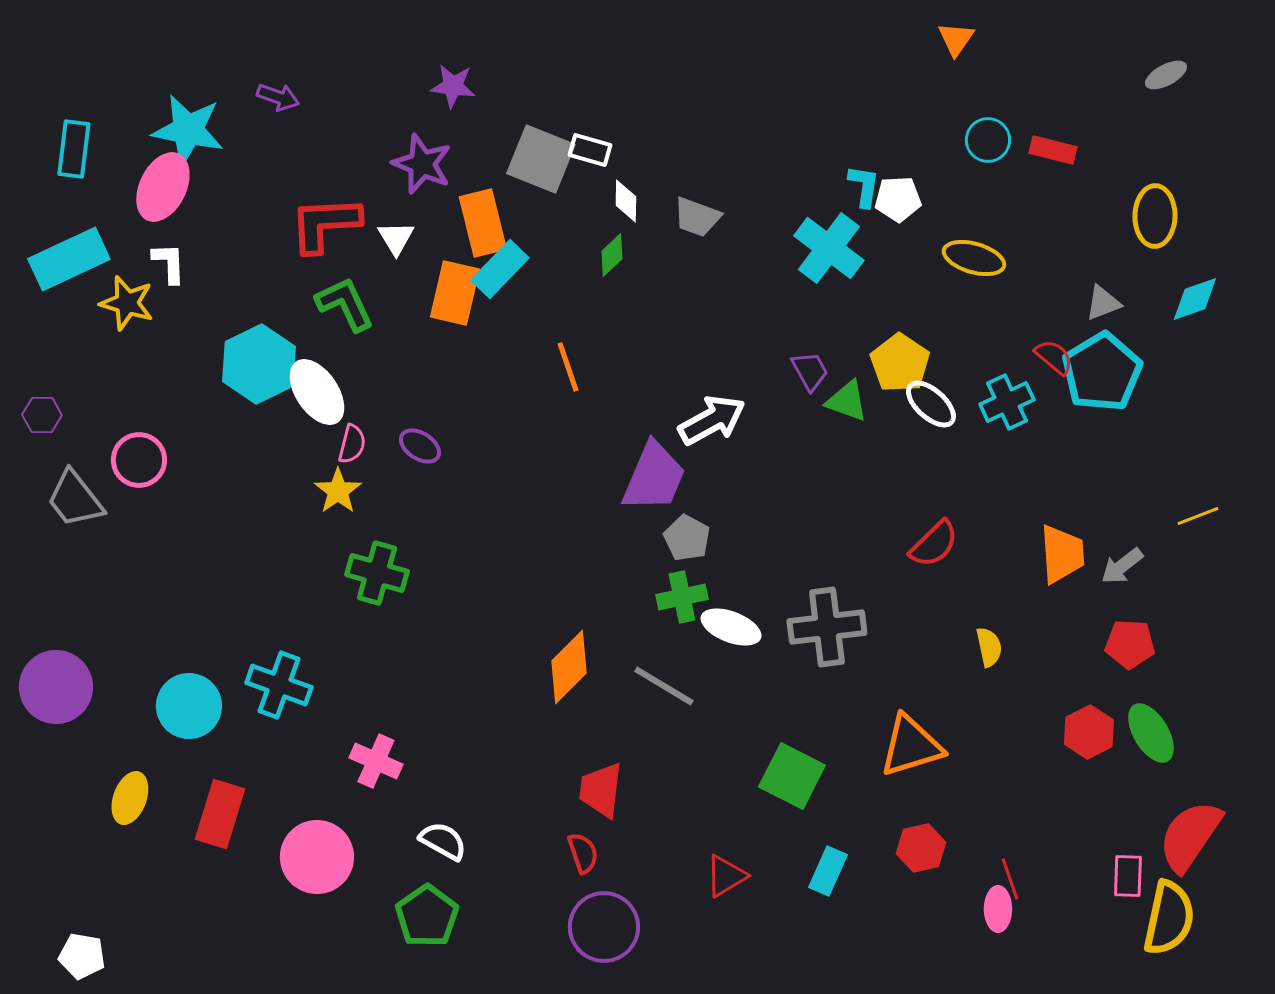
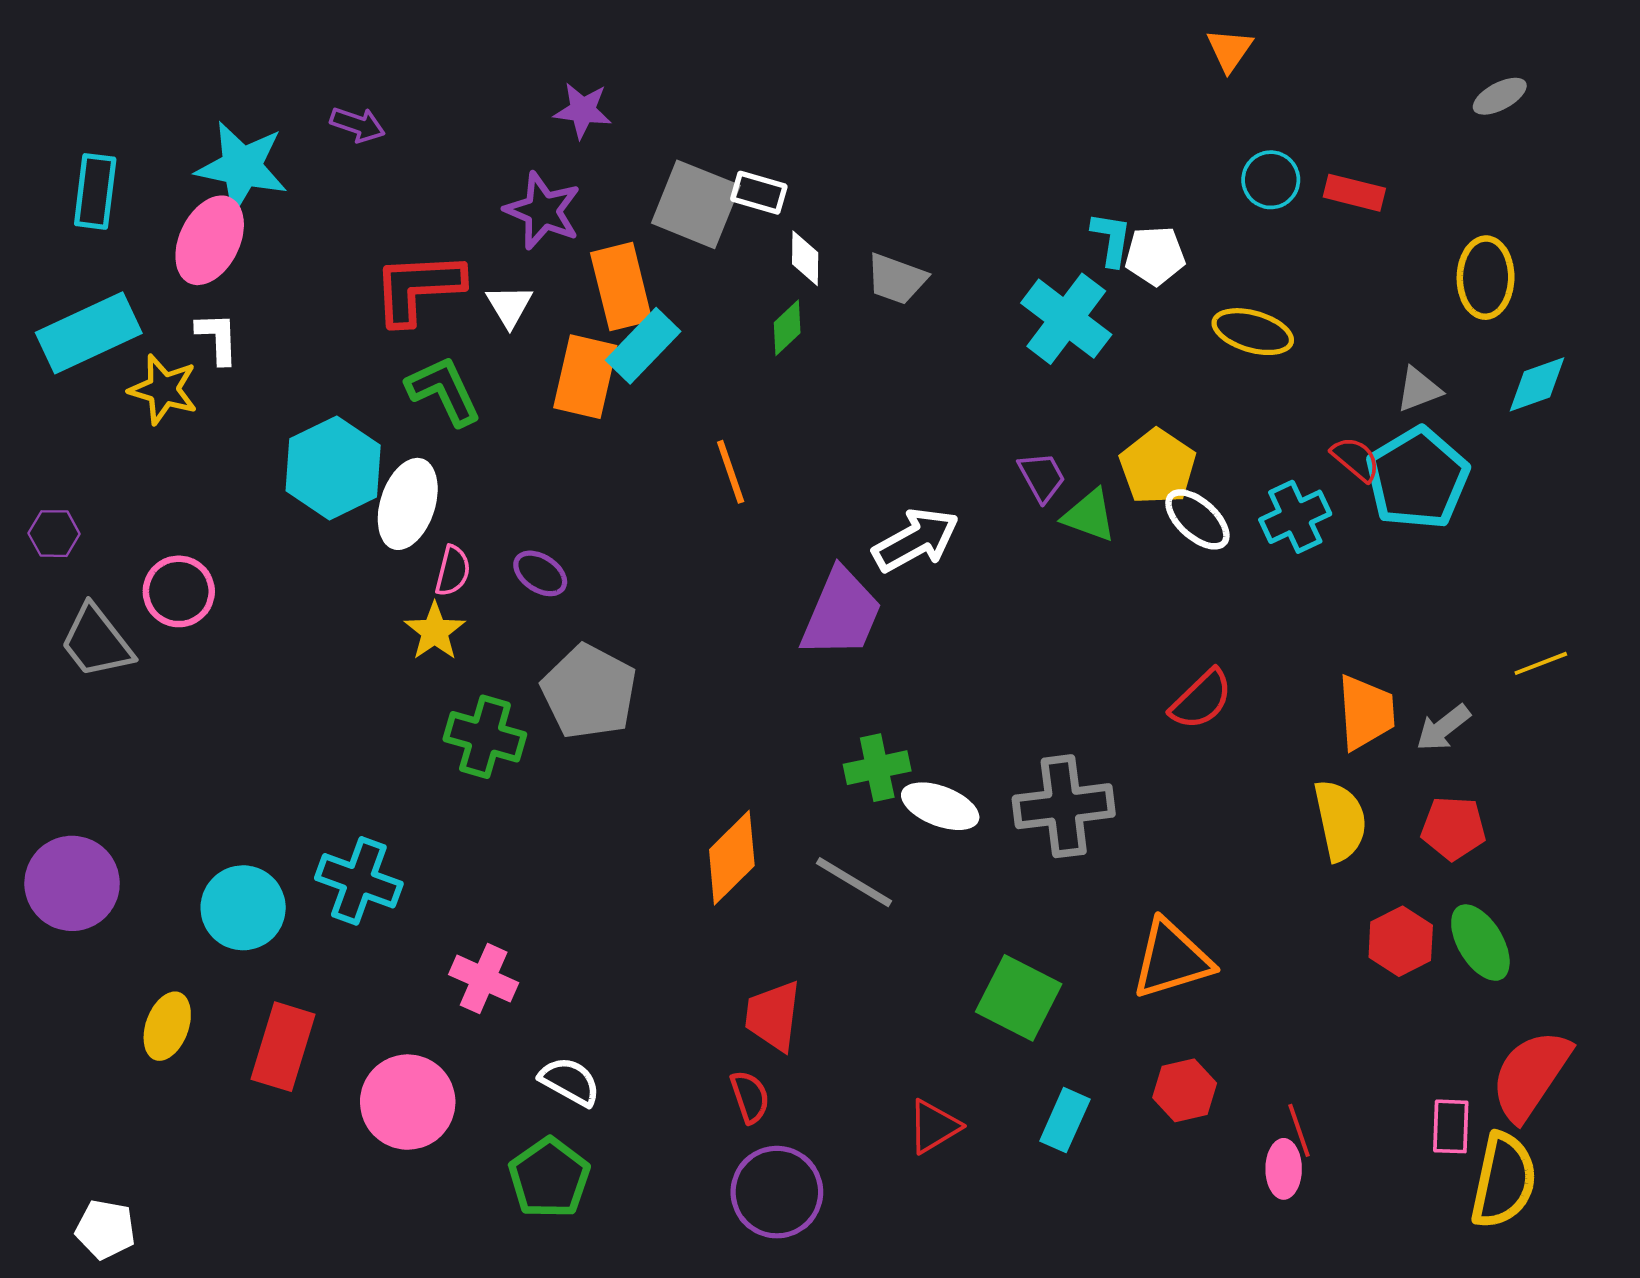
white ellipse: (317, 392) -> (408, 504), turned 52
gray pentagon: (687, 538) -> (589, 692), moved, size x1.6
yellow semicircle: (989, 647) -> (1340, 820), moved, size x1.6

